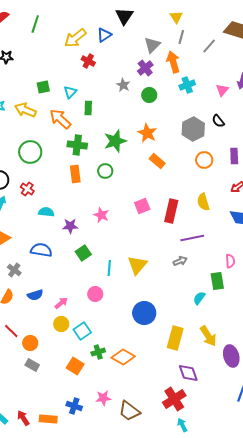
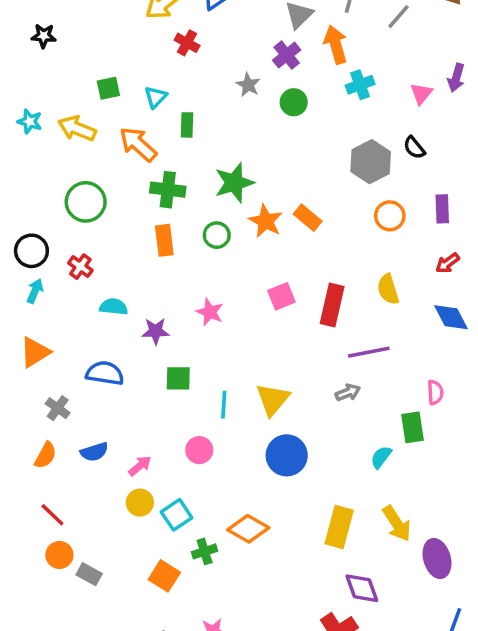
orange star: (147, 133) -> (266, 221), moved
green square: (83, 253) -> (178, 378), turned 35
blue circle: (144, 313) -> (287, 455), moved
orange circle: (30, 343) -> (59, 555), moved
orange diamond: (123, 357) -> (248, 529), moved

